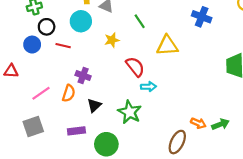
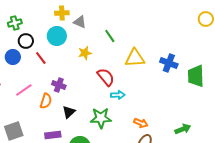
blue cross: (202, 17) -> (169, 63), moved
red line: (63, 46) -> (41, 58), turned 40
pink line: (41, 93) -> (24, 90), moved
green star: (130, 112) -> (101, 118), turned -30
orange arrow: (198, 123) -> (141, 123), moved

